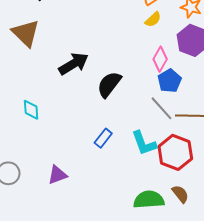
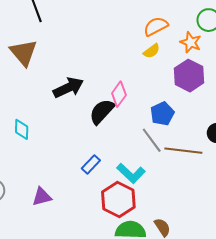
pink diamond: (160, 59) -> (119, 94), moved
cyan L-shape: (144, 143) -> (131, 173), turned -32
red hexagon: (175, 152) -> (118, 200), moved

